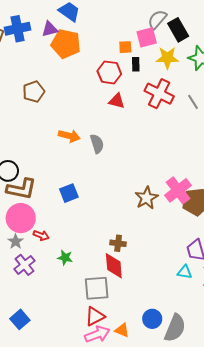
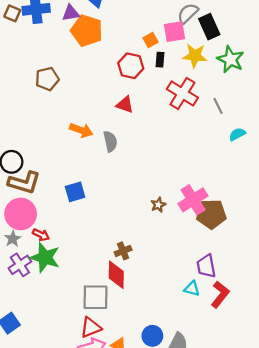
orange square: (125, 47) -> (151, 40), turned -32
red triangle: (117, 101) -> (125, 105), moved
brown star: (147, 198) -> (158, 205), size x0.6
brown cross: (118, 243) -> (123, 251), turned -35
green star: (65, 258) -> (45, 258), moved, size x1.8

